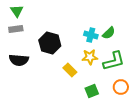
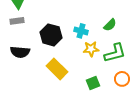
cyan cross: (91, 35) -> (81, 31), moved
yellow rectangle: (70, 70) -> (57, 69), moved, size x1.5

